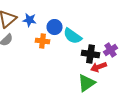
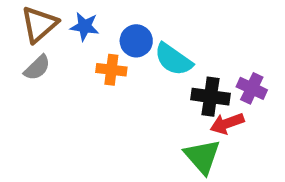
purple cross: (110, 50) -> (252, 88), turned -32
green triangle: (86, 83) -> (202, 156), turned -36

